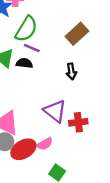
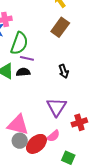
brown rectangle: (77, 34) -> (60, 27), moved
purple triangle: (55, 111) -> (57, 107), turned 35
red cross: (78, 122) -> (79, 122), moved

